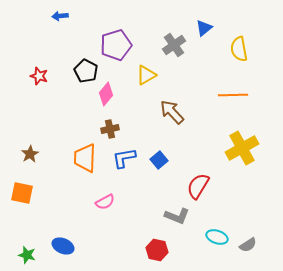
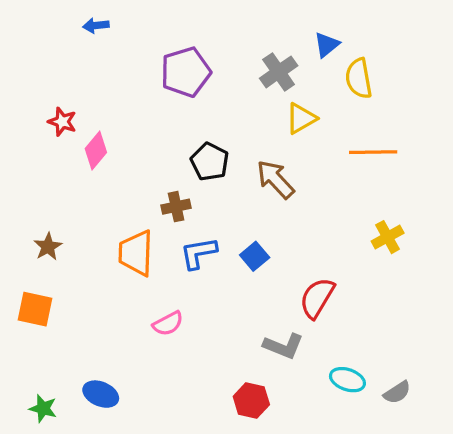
yellow semicircle: (239, 49) -> (359, 78), moved
black pentagon: (86, 71) -> (210, 162), moved
yellow triangle: (146, 75) -> (301, 118), moved
pink diamond: (106, 94) -> (96, 151), moved
yellow cross: (242, 148) -> (388, 237), size x0.6

